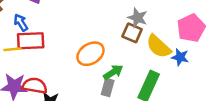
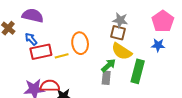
yellow semicircle: (159, 46) -> (122, 51), moved
yellow line: (12, 49) -> (62, 56), moved
orange ellipse: (91, 54) -> (80, 43), moved, turned -55

